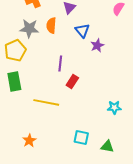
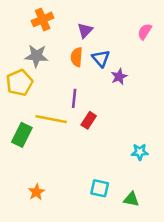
orange semicircle: (51, 25) -> (77, 57), moved
green rectangle: (14, 81) -> (22, 135), moved, turned 36
yellow line: (46, 102) -> (51, 119), moved

